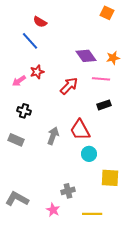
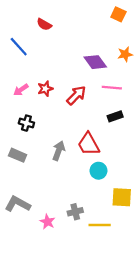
blue line: (30, 41) -> (19, 47), moved
orange star: (113, 58) -> (125, 54), moved
red star: (37, 72) -> (45, 89), moved
gray L-shape: (17, 199) -> (18, 204), moved
pink star: (53, 210) -> (47, 222), moved
yellow line: (92, 214) -> (100, 225), moved

